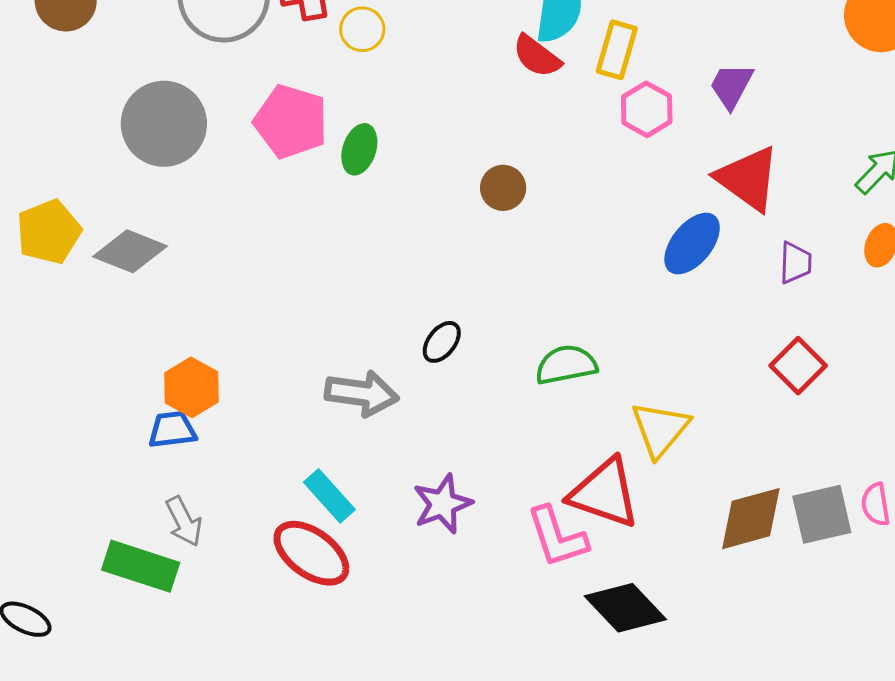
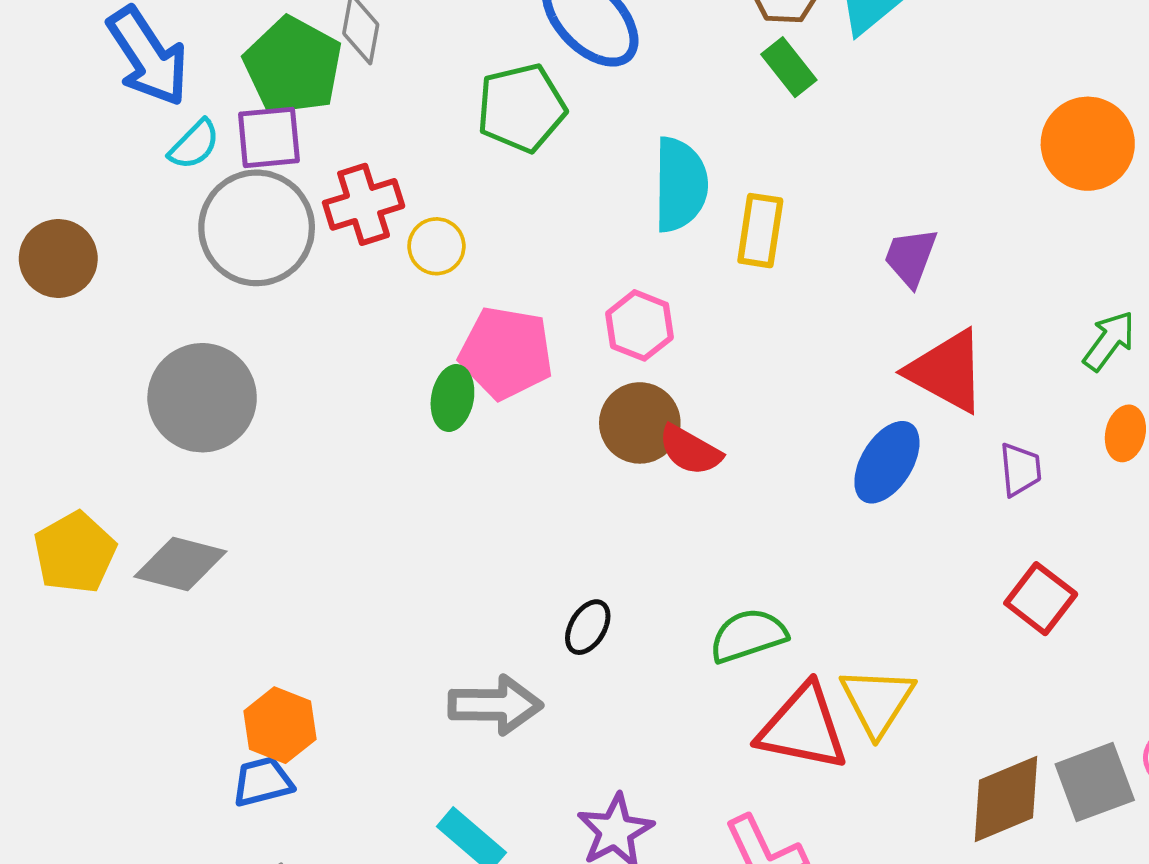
red semicircle: (537, 56) -> (690, 450), moved
pink hexagon: (647, 109) -> (639, 325), moved
pink pentagon: (291, 122) -> (506, 353), moved
brown circle: (503, 188) -> (640, 423), size x1.4
red triangle: (604, 493) -> (803, 728), moved

